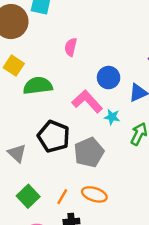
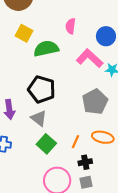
pink semicircle: (71, 47) -> (71, 26), moved
black pentagon: (54, 136) -> (42, 89), moved
gray triangle: (17, 153) -> (39, 118), moved

